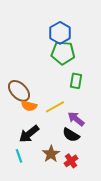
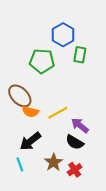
green pentagon: (63, 53) -> (42, 61), moved
green rectangle: (76, 81) -> (80, 55), moved

